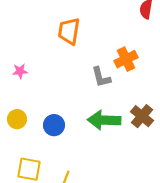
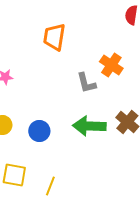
orange cross: (126, 59) -> (111, 65), turned -30

